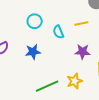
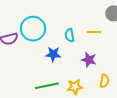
cyan circle: (35, 21) -> (33, 29), moved, size x1.6
blue star: (33, 52) -> (53, 54), moved

